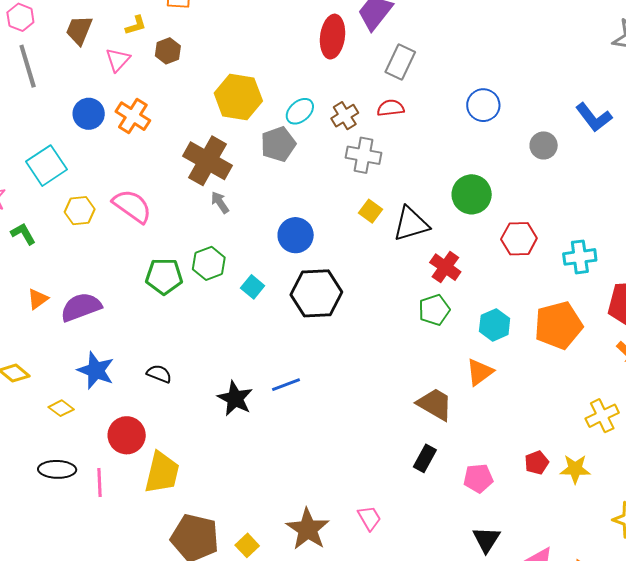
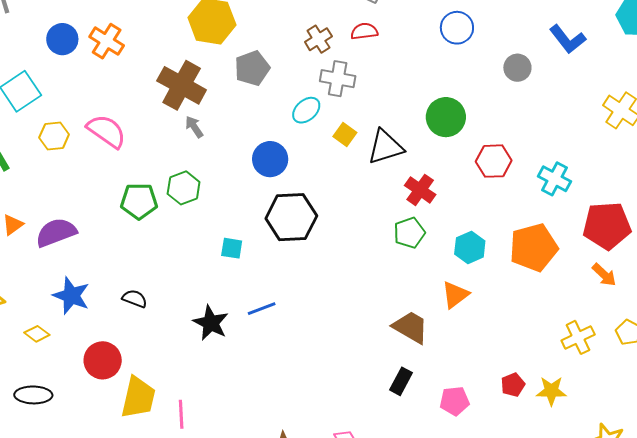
cyan ellipse: (300, 111) -> (306, 110), moved
cyan cross: (580, 257) -> (555, 179), turned 36
cyan square: (253, 287) -> (232, 248), moved, turned -30
pink line: (100, 482) -> (181, 414), moved

